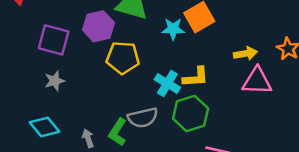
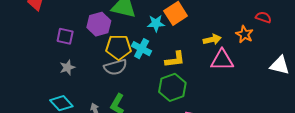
purple square: (54, 40) -> (65, 36), size x0.7
cyan cross: (167, 83) -> (142, 49), moved
gray semicircle: (143, 118) -> (115, 67), moved

